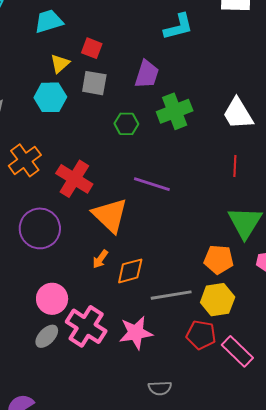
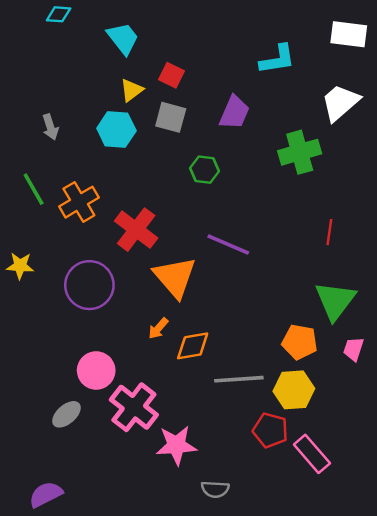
cyan trapezoid: (49, 21) -> (123, 38), turned 64
green cross: (175, 111) -> (300, 152), moved
white trapezoid: (238, 114) -> (340, 103), moved, turned 75
pink star: (136, 333) -> (176, 445), moved
gray ellipse: (47, 336) -> (66, 414), moved

